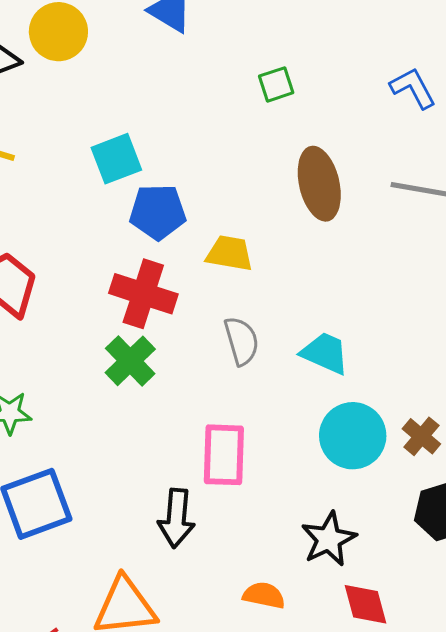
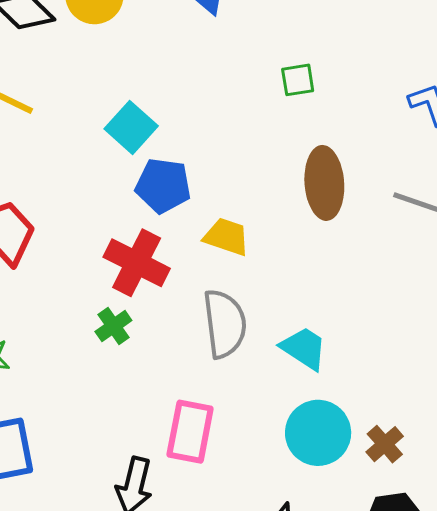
cyan square: (116, 159) -> (131, 127), turned -36
gray semicircle: (241, 341) -> (225, 324), size x1.4
green cross: (130, 361) -> (113, 326), size x0.7

